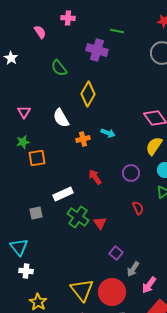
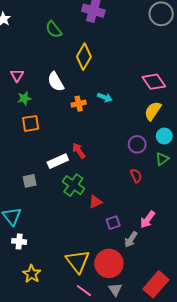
green star: (23, 142) -> (24, 98), moved
purple circle: (131, 173) -> (137, 144), moved
red arrow: (95, 177) -> (79, 151), moved
red triangle: (100, 223) -> (95, 202), moved, turned 40
purple square: (116, 253) -> (113, 223), turned 32
pink arrow: (149, 285) -> (148, 220), moved

